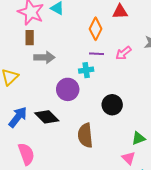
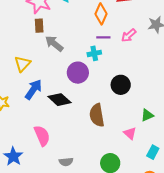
gray arrow: (44, 57) -> (54, 44), turned -138
blue arrow: (18, 117) -> (34, 89), moved
pink triangle: (129, 158) -> (130, 133), moved

